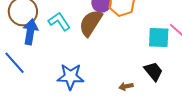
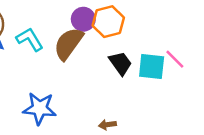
black trapezoid: (153, 71) -> (120, 63), moved

